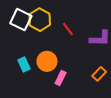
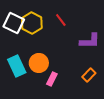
red line: (68, 29) -> (61, 20), moved
cyan rectangle: (24, 64) -> (17, 66), size x1.5

